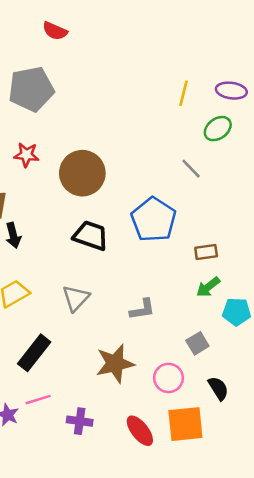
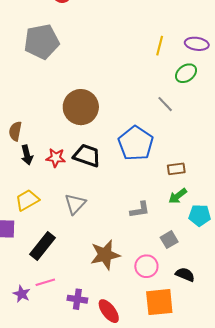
red star: (26, 155) -> (56, 158), moved
gray L-shape: (142, 309) -> (140, 210), moved
black semicircle: (218, 388) -> (185, 275), turned -36
red ellipse: (140, 431) -> (109, 311), moved

